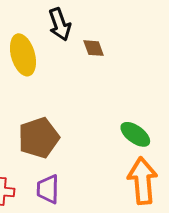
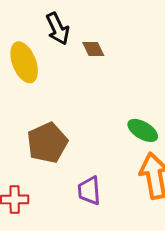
purple trapezoid: (48, 189) -> (89, 191), moved

